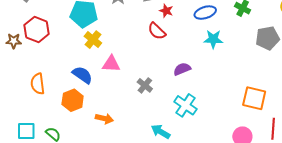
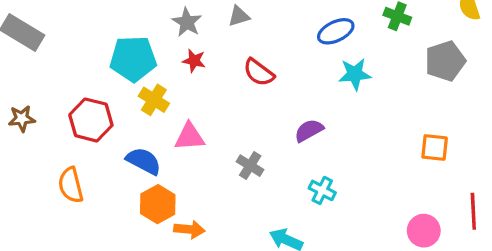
red star: (166, 11) -> (194, 61), moved
red hexagon: (37, 30) -> (91, 120), moved
orange square: (254, 98) -> (435, 147), moved, size x0.7
orange hexagon: (73, 100) -> (158, 204), moved
cyan cross: (186, 105) -> (322, 190), size x0.7

